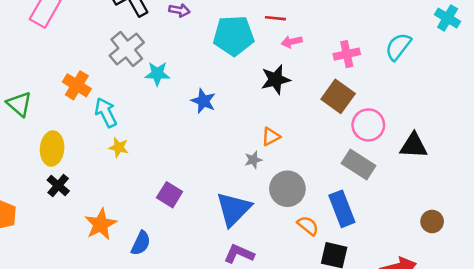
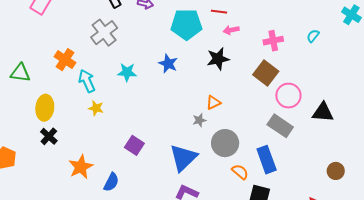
cyan semicircle: (398, 47) -> (313, 36), size x0.6
cyan star: (157, 74) -> (127, 72), moved
blue star: (203, 101) -> (168, 64), moved
green triangle: (19, 104) -> (20, 73), turned -35

